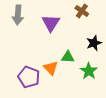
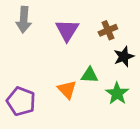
brown cross: (82, 11) -> (108, 30), moved, turned 32
purple pentagon: (29, 77) -> (21, 101), moved

